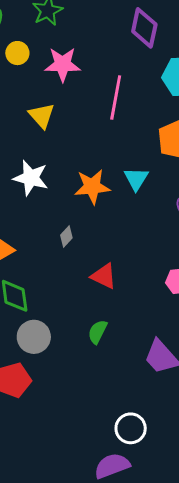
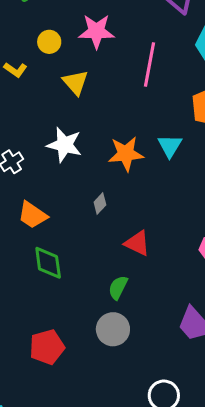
yellow circle: (17, 53) -> (49, 42), moved
green semicircle: (98, 332) -> (118, 288), moved
gray circle: (34, 337) -> (113, 329), moved

